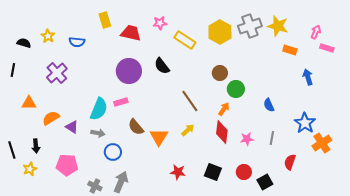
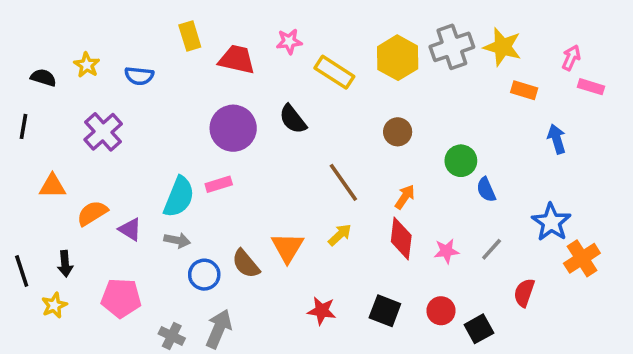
green circle: (236, 89) -> (461, 161), moved
brown semicircle: (136, 127) -> (246, 264), moved
gray line: (272, 138) -> (492, 249), turned 32

